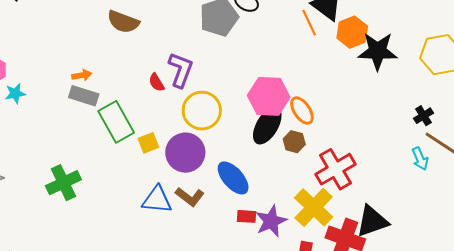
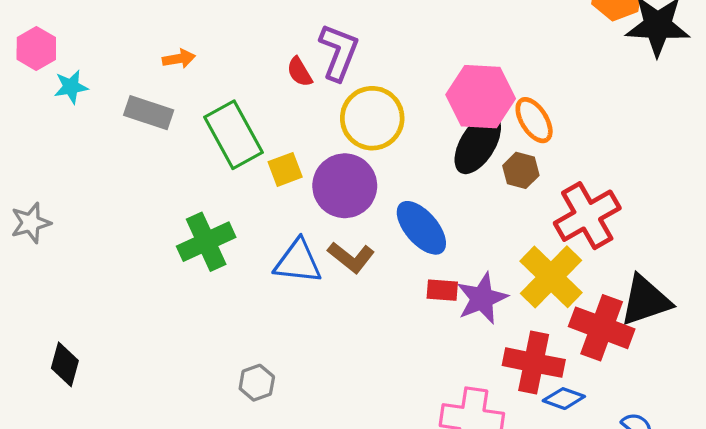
gray rectangle: (84, 96) -> (149, 113), moved
green cross: (63, 183) -> (206, 242), moved

